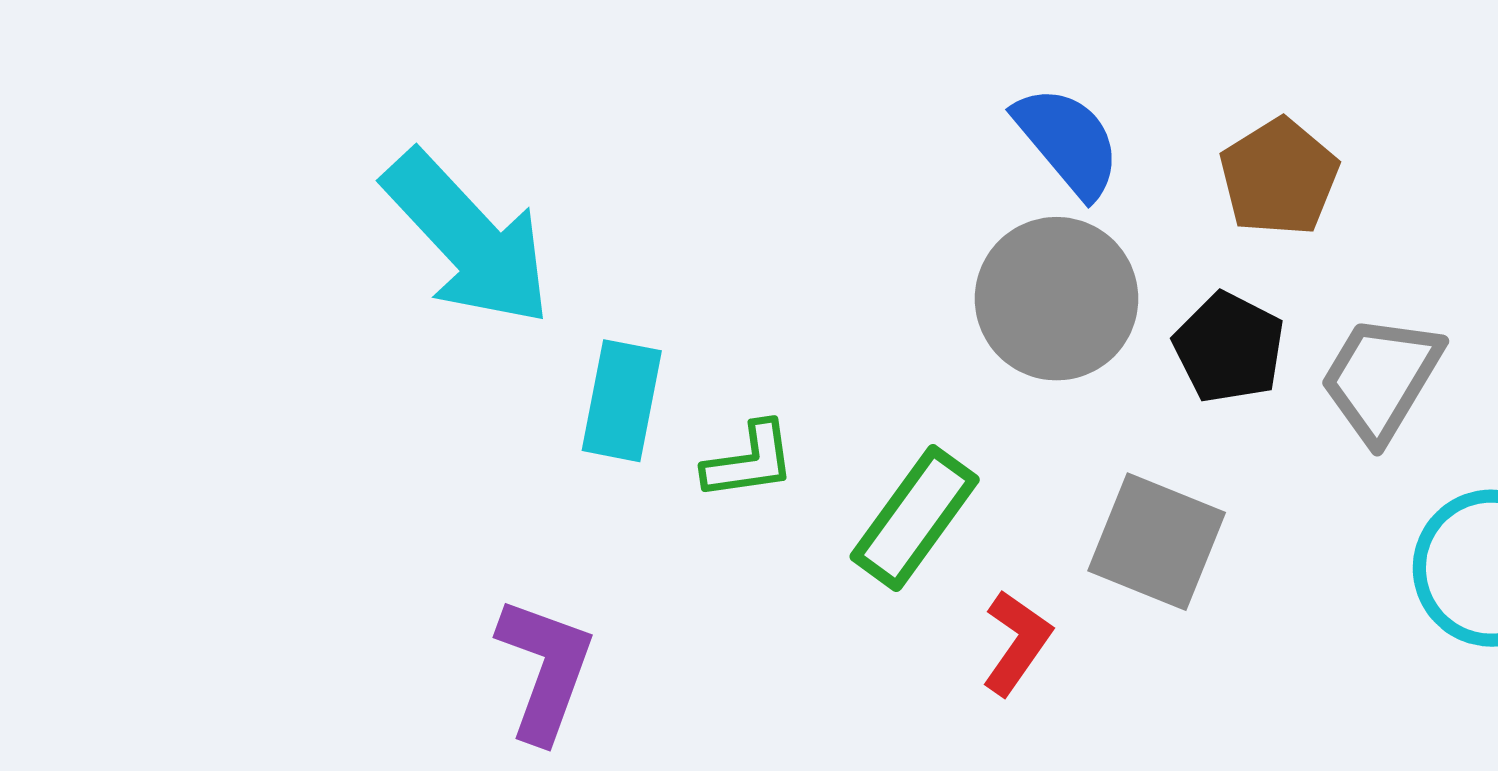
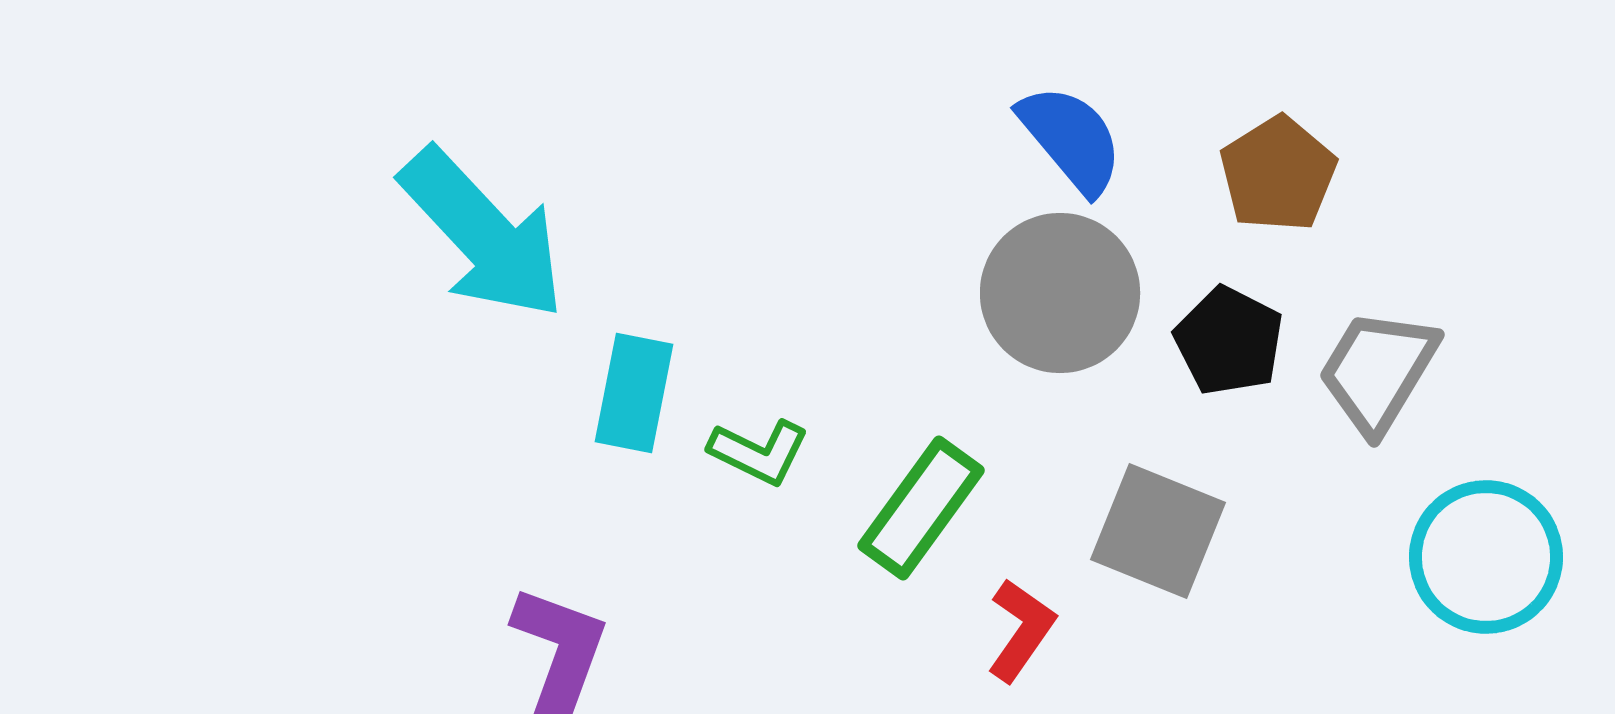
green L-shape: (749, 461) -> (759, 452), turned 34

